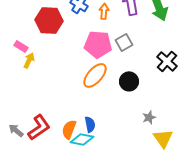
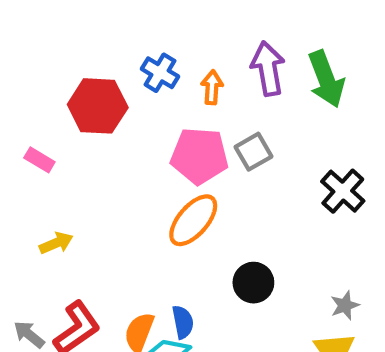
yellow arrow: (29, 60) -> (56, 243), moved, turned 42
black circle: (129, 81) -> (253, 283), moved
gray star: (149, 117) -> (345, 305), moved

